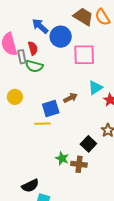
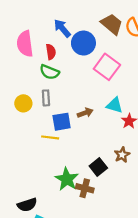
pink square: (84, 55) -> (107, 67), turned 30
gray rectangle: (22, 57) -> (46, 98), moved
cyan triangle: (95, 88) -> (115, 105), turned 42
green star: (62, 158) -> (67, 179), size x1.5

